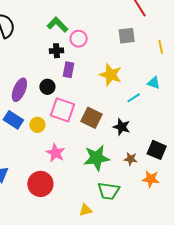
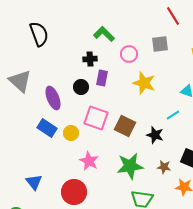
green L-shape: (58, 25) -> (104, 34), moved
pink circle: (79, 39) -> (129, 54), moved
black circle: (47, 87) -> (81, 87), moved
purple ellipse: (19, 90) -> (53, 98), turned -45
cyan line: (134, 98) -> (173, 115), moved

